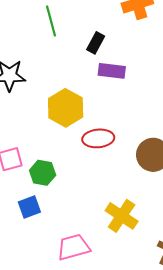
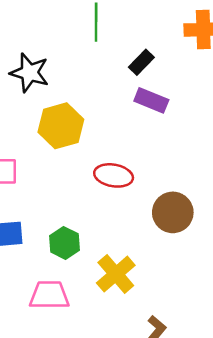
yellow hexagon: (66, 108) -> (61, 126), moved
green hexagon: (43, 173) -> (64, 243), moved

